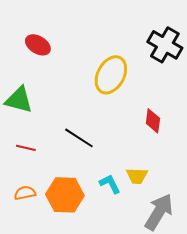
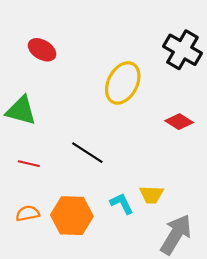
red diamond: (153, 121) -> (179, 122), moved, turned -65

